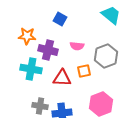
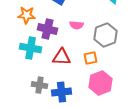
orange square: (84, 71) -> (91, 58), moved

